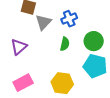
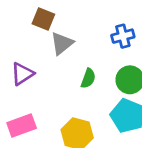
blue cross: (69, 19) -> (123, 36), moved

